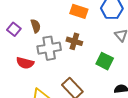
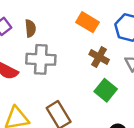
brown cross: (74, 41) -> (99, 57), moved

